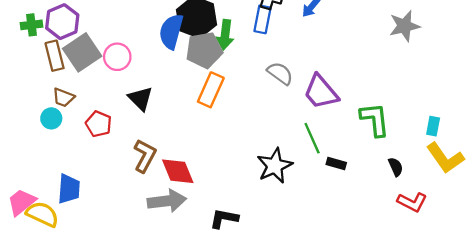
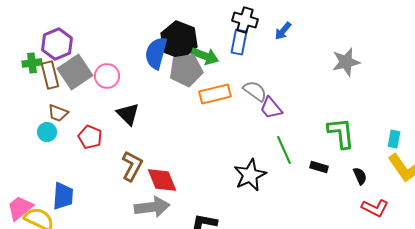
green cross: (31, 25) -> (32, 63), moved
gray star: (404, 26) -> (346, 62), moved
green arrow: (225, 35) -> (205, 56), turned -76
orange rectangle: (211, 90) -> (215, 94), moved, turned 52
purple trapezoid: (321, 92) -> (271, 108), moved, size x0.7
black rectangle: (336, 164) -> (319, 167), moved

